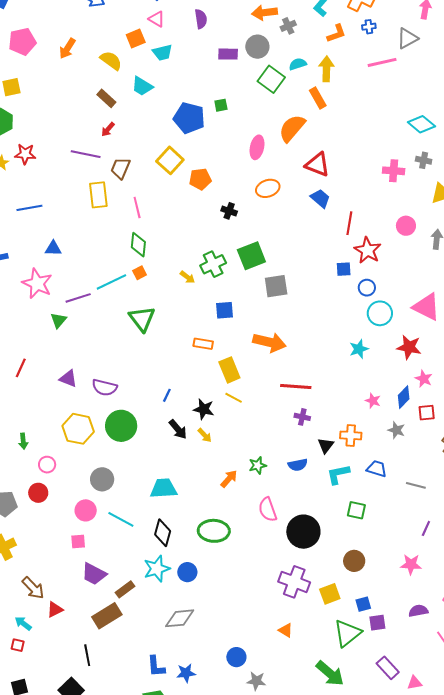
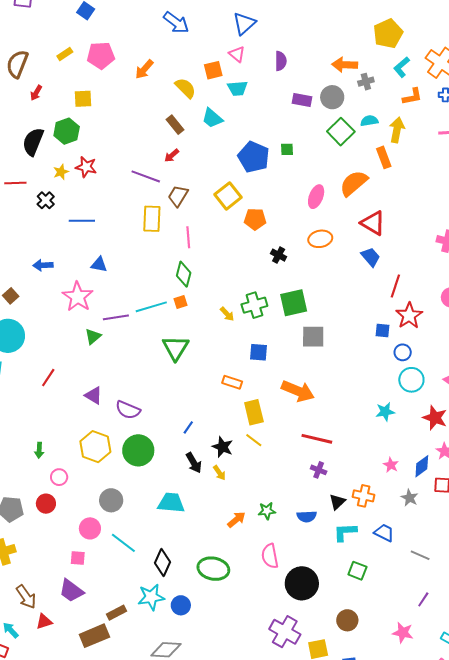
cyan trapezoid: (164, 488) -> (171, 503), moved
purple trapezoid: (94, 574) -> (71, 591), moved

